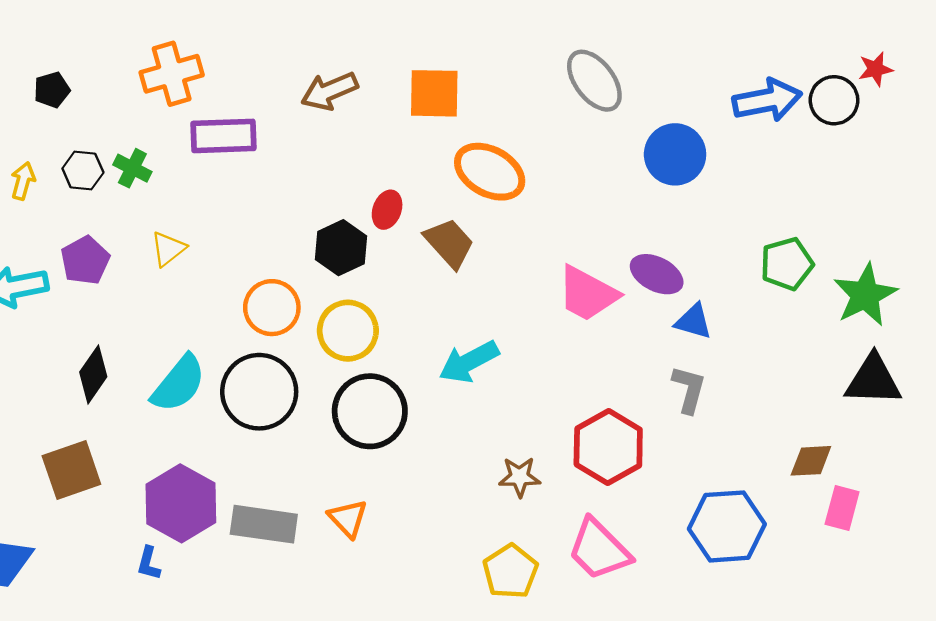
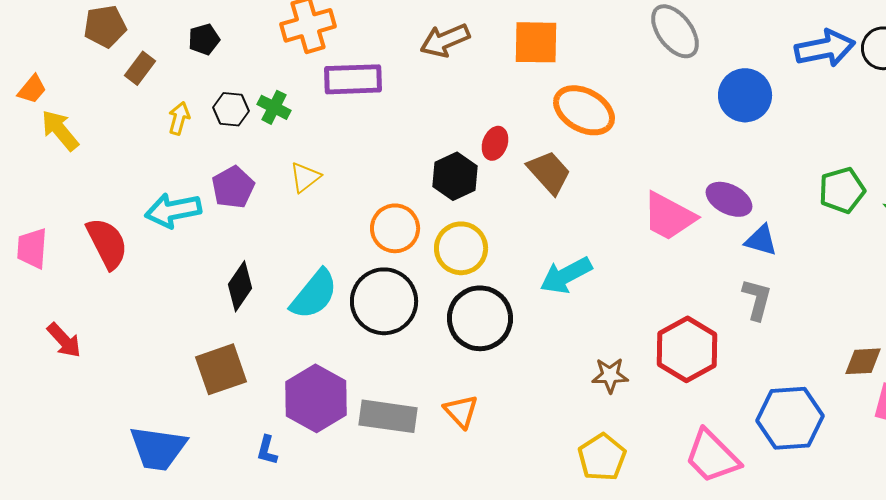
pink trapezoid: (599, 550) -> (712, 456), moved
blue L-shape: (149, 563) -> (267, 450), moved

